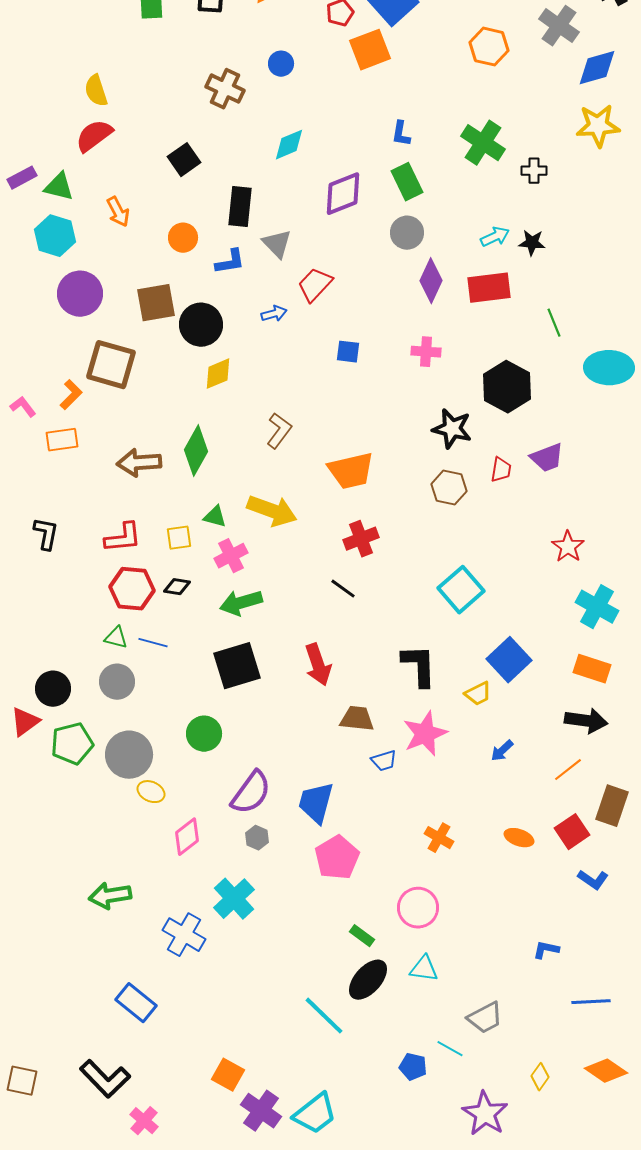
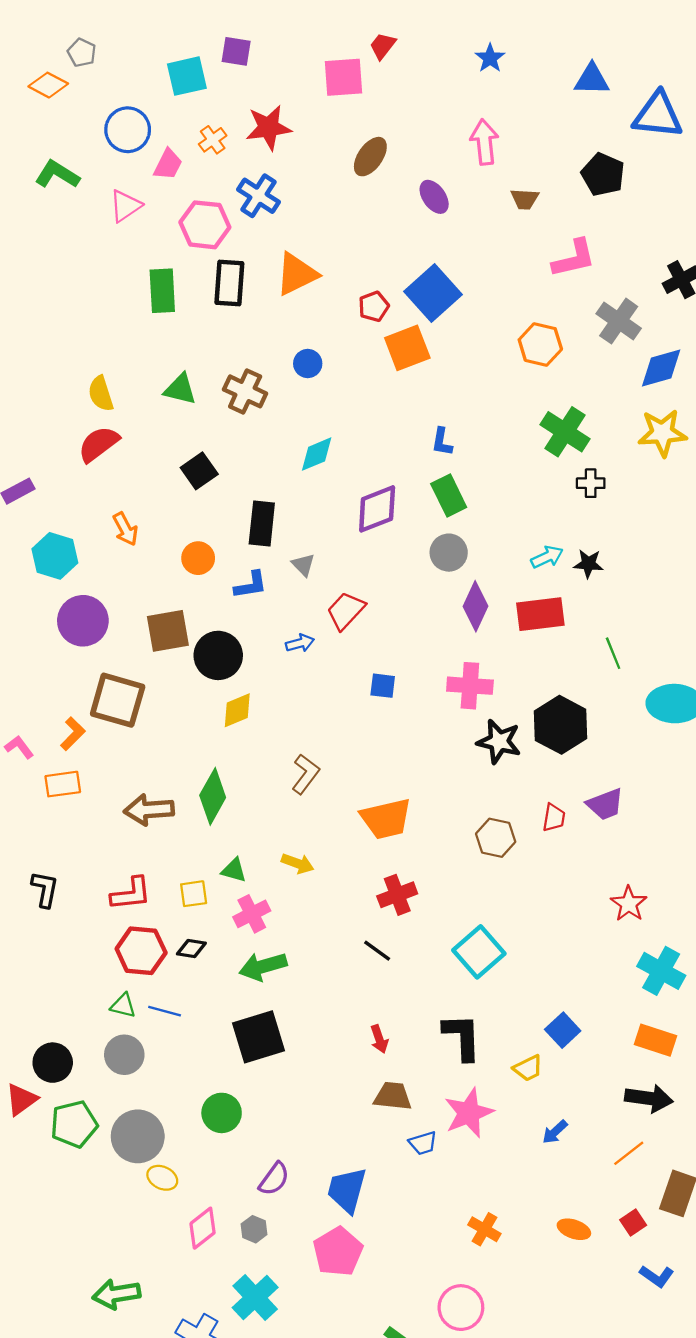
green cross: (483, 143) -> (565, 432), moved
green triangle: (59, 187) -> (180, 389), moved
gray triangle: (277, 244) -> (303, 565), size x0.7
pink cross: (426, 352) -> (470, 686), size x1.4
black star: (452, 429) -> (499, 742), moved
yellow arrow: (272, 511) -> (298, 863), size x0.6
cyan square: (461, 590) -> (479, 952), moved
blue square: (509, 660) -> (563, 1030), size x0.7
red arrow: (318, 665) -> (379, 1039), moved, size x0.6
purple semicircle: (251, 793) -> (274, 1179), size x0.7
red square: (572, 832) -> (633, 1223), size x0.7
gray hexagon: (257, 838) -> (254, 1229), moved
pink pentagon: (337, 858) -> (338, 1252), moved

